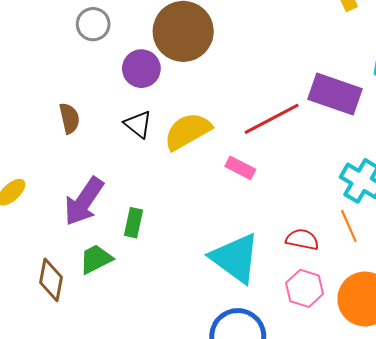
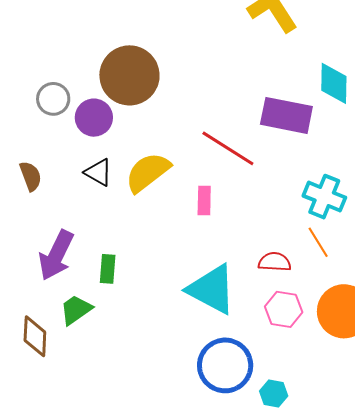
gray circle: (93, 24) -> (53, 99), moved
red line: (272, 119) -> (228, 148), turned 68
pink rectangle: (240, 168) -> (204, 201), turned 72

